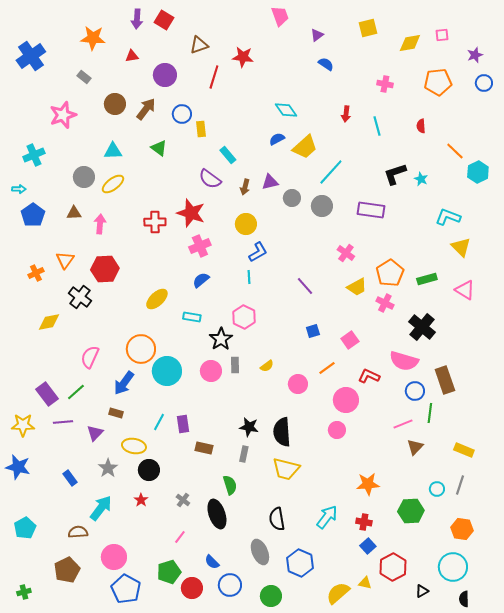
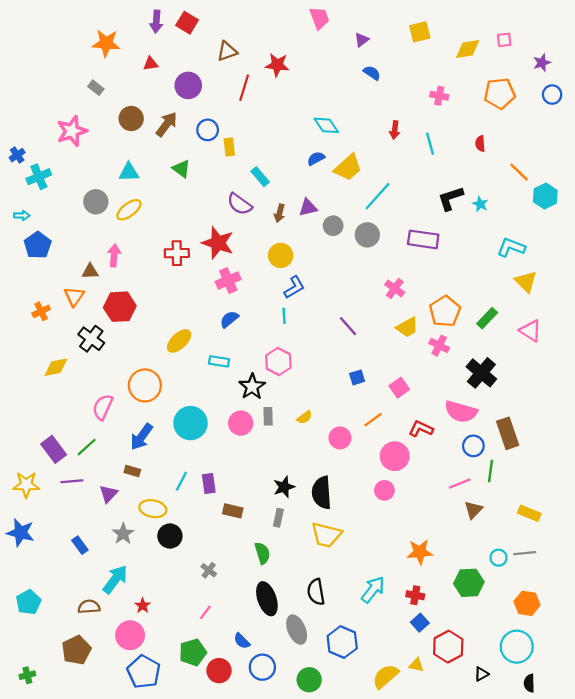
blue cross: (31, 56) -> (17, 155), moved, size x0.5
brown triangle: (74, 213) -> (90, 271), moved
green rectangle: (427, 279) -> (487, 318), turned -30
orange circle: (141, 349) -> (145, 385), moved
black star: (249, 427) -> (284, 487), turned -30
gray line: (460, 485) -> (525, 553), turned 66
red star: (141, 500) -> (143, 606), moved
black ellipse: (217, 514) -> (267, 599), moved

